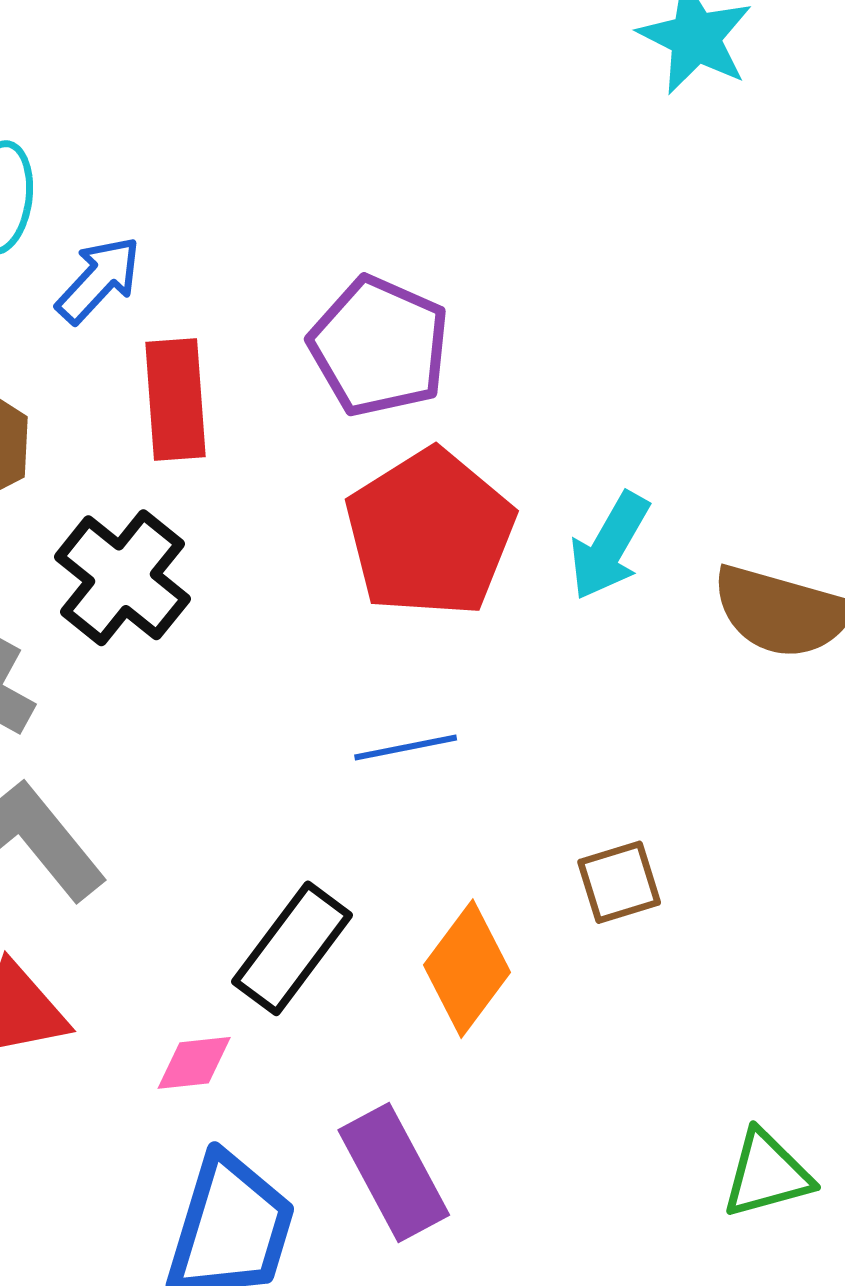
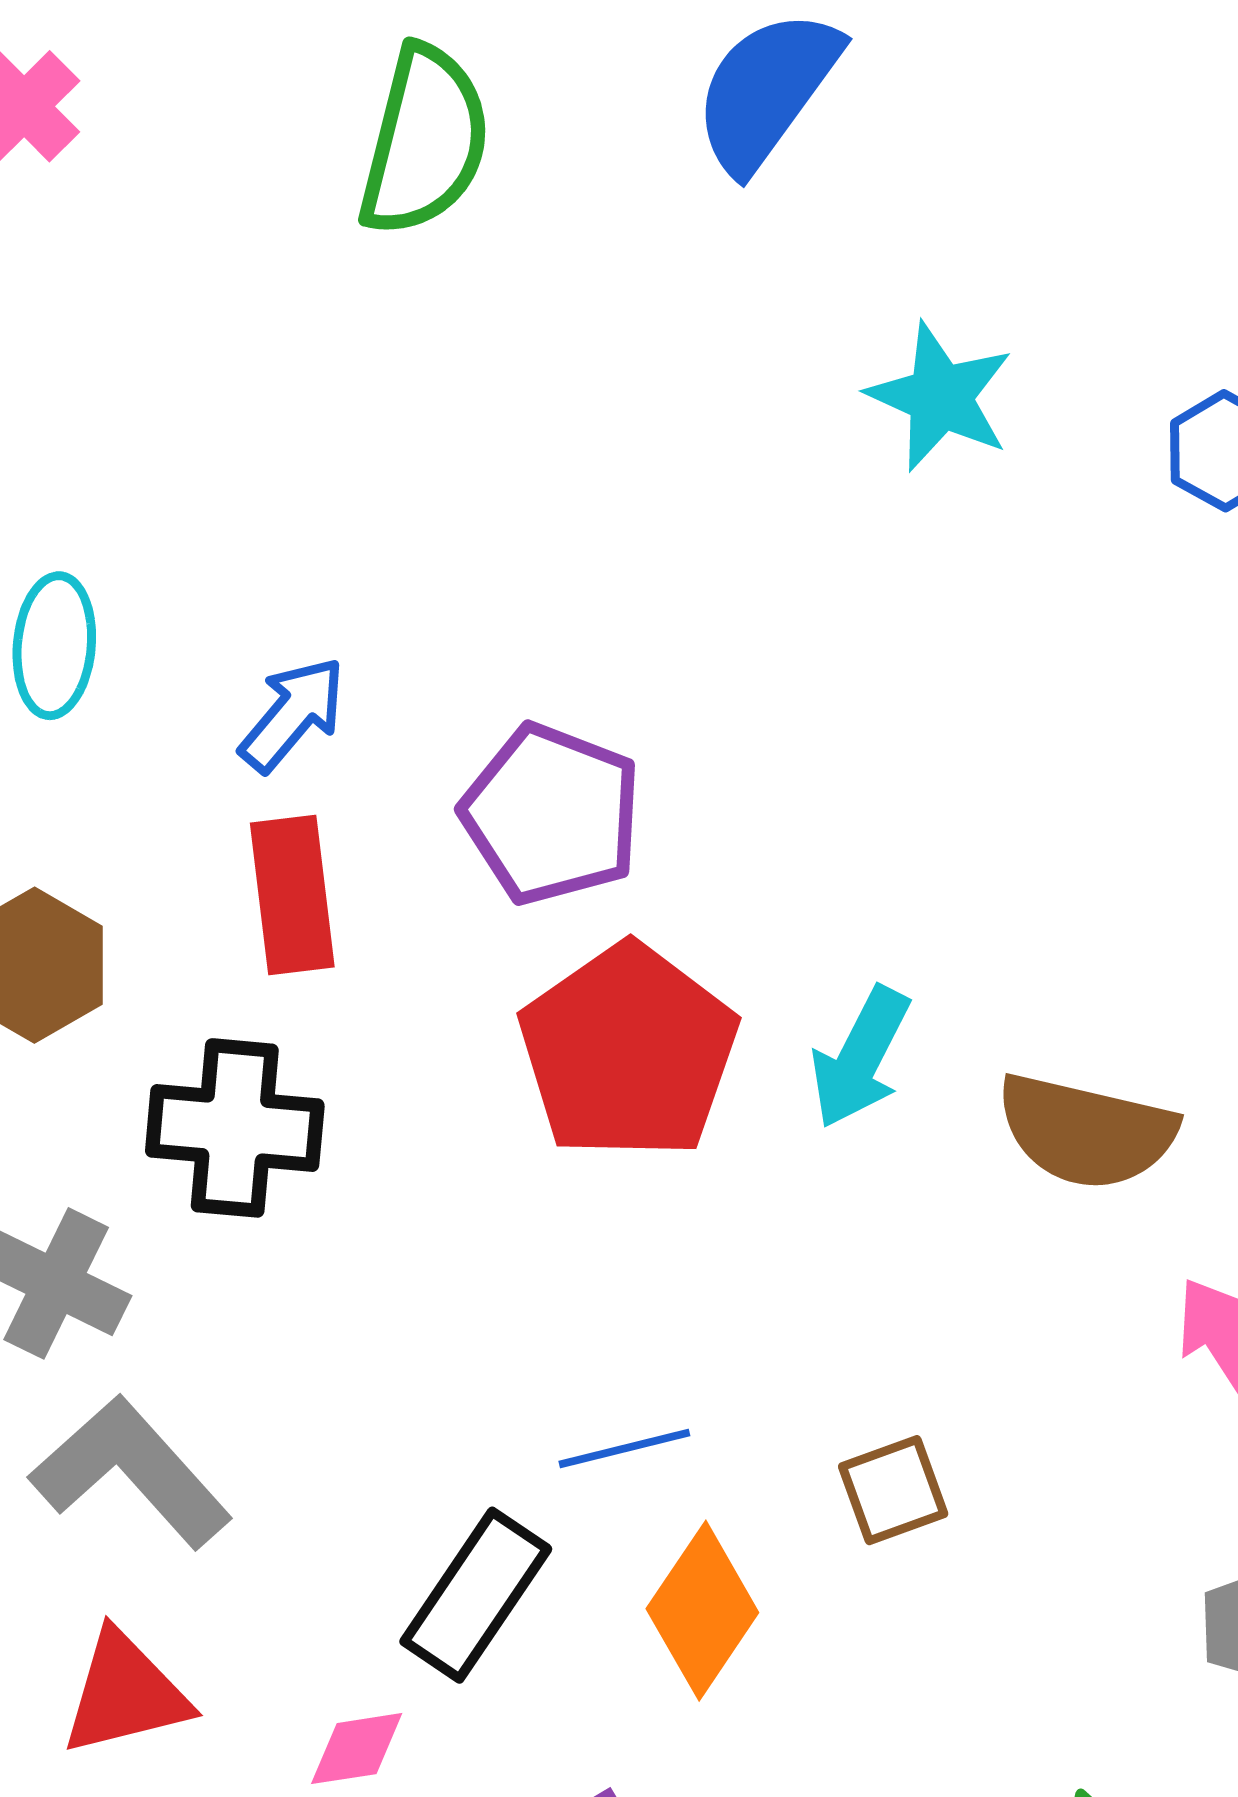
blue arrow: (99, 280) -> (293, 714), moved
black cross: (122, 578) -> (235, 1128), turned -31
blue line: (406, 748) -> (624, 1449), moved

